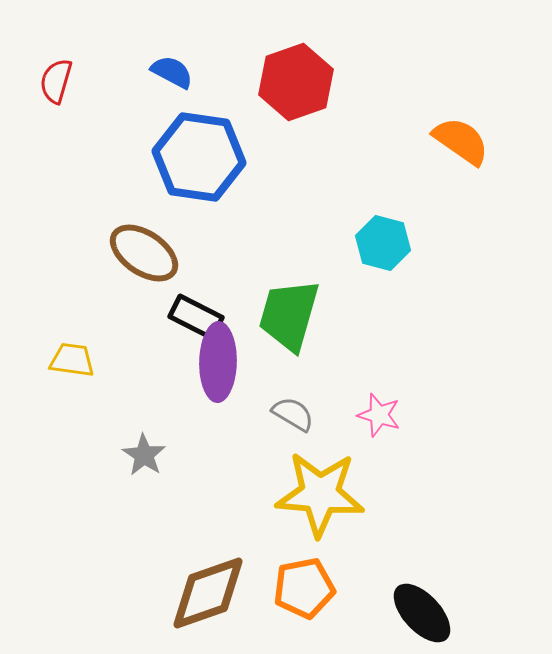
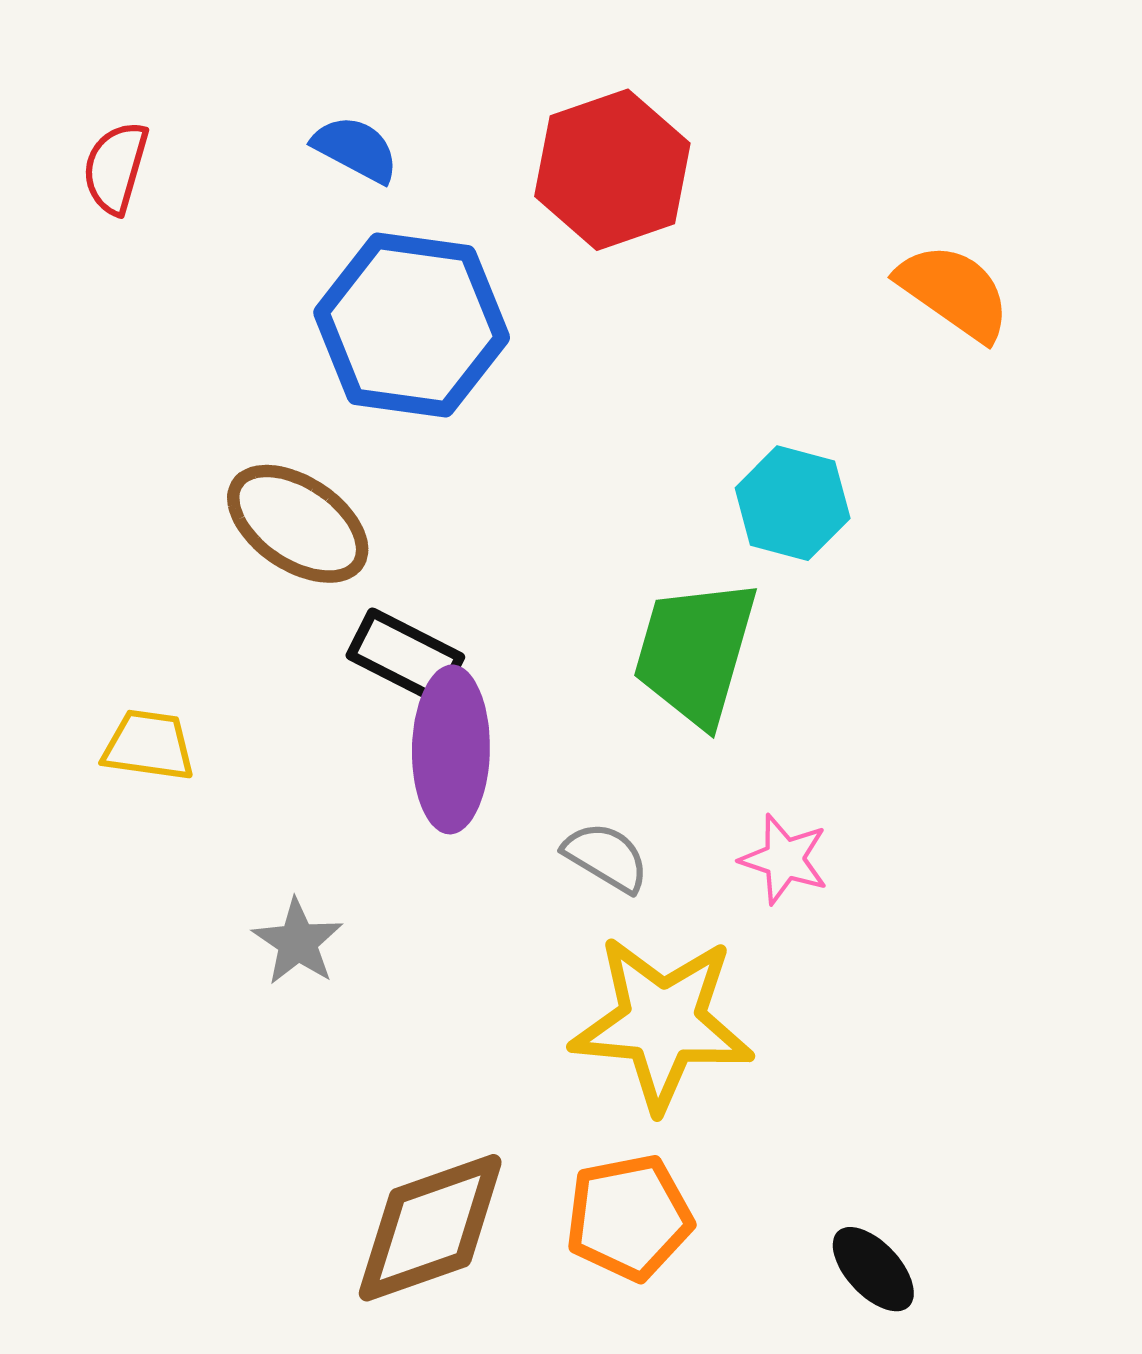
green trapezoid: (289, 315) -> (695, 652), moved
black ellipse: (422, 613) -> (873, 1269), size x0.7

